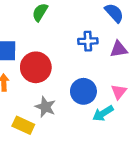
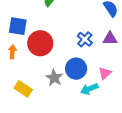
blue cross: (88, 41) -> (85, 39), moved, turned 35
gray star: (45, 107) -> (54, 78), moved

